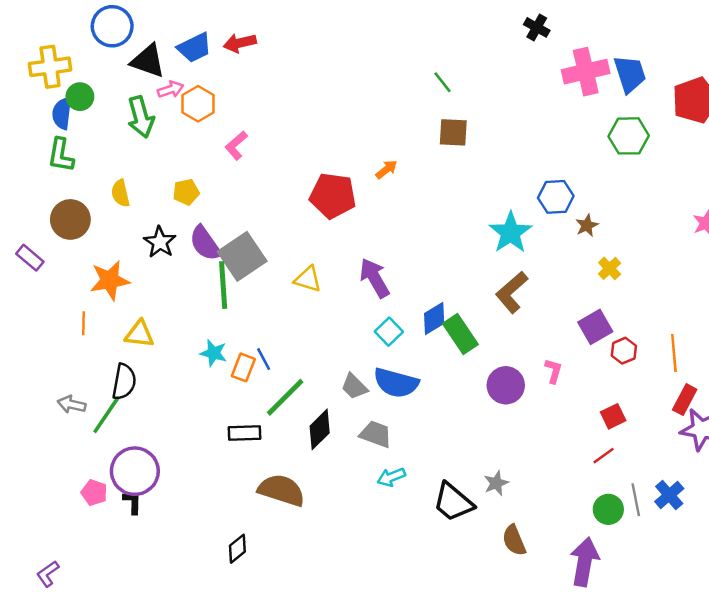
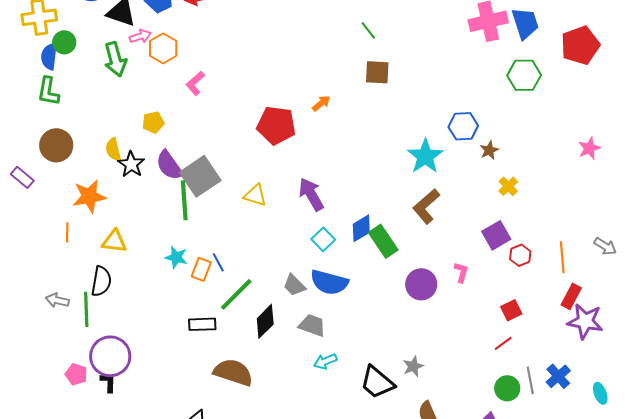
yellow semicircle: (120, 193) -> (113, 149), moved
green line: (106, 415) -> (86, 309), turned -36

